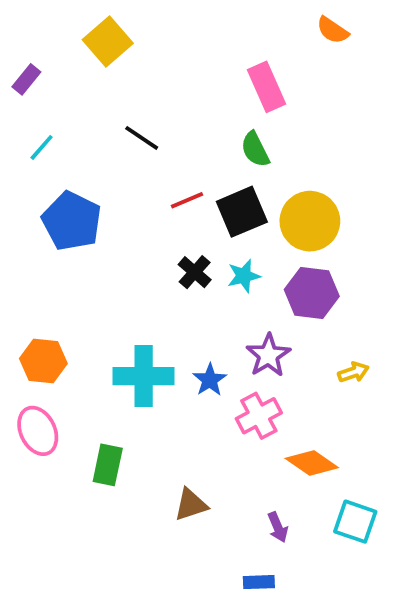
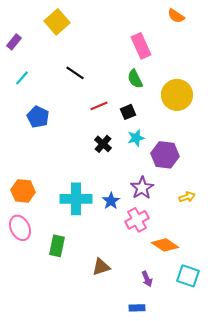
black square: (242, 212) -> (128, 112), size x0.6
blue pentagon: (72, 221) -> (38, 117), size x0.7
yellow circle: (310, 221) -> (177, 95), moved
cyan star: (244, 276) -> (136, 138), moved

